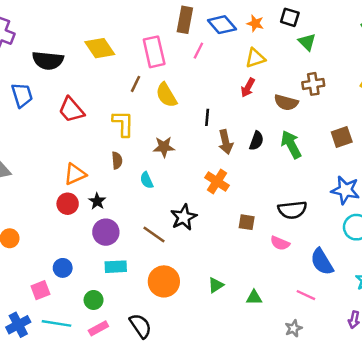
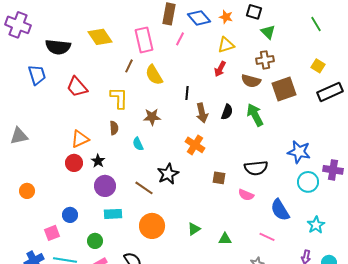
brown cross: (313, 84) -> (265, 60), moved
brown square: (342, 137) -> (284, 89), moved, size x1.4

